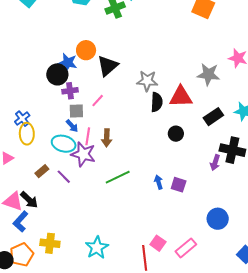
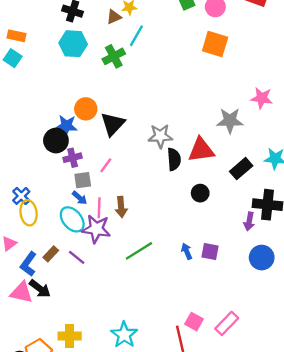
cyan ellipse: (64, 144) -> (72, 219), turned 40
blue circle: (218, 219) -> (262, 258), moved
blue L-shape: (20, 222) -> (28, 264), moved

